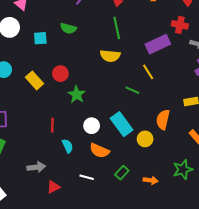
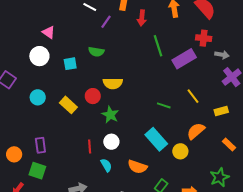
green line: (117, 28) -> (158, 46), moved
yellow semicircle: (110, 56) -> (113, 83), moved
yellow line: (148, 72) -> (193, 96), moved
orange semicircle: (163, 120) -> (196, 131), turned 42
white circle: (92, 126) -> (111, 142), moved

